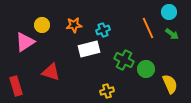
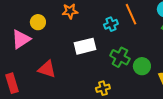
orange star: (74, 25) -> (70, 11), moved
orange line: (148, 28) -> (131, 14), moved
cyan cross: (103, 30) -> (111, 24), moved

